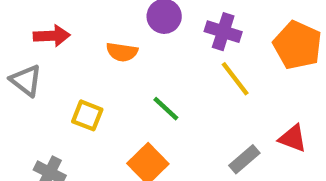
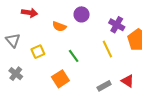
purple cross: (223, 32) -> (117, 25), moved
gray triangle: (26, 81) -> (13, 40), moved
yellow square: (87, 115) -> (38, 52), turned 32

